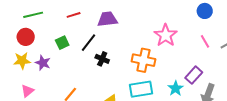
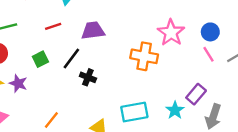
blue circle: (205, 11) -> (210, 32), moved
pink star: (166, 35) -> (171, 33), moved
orange cross: (143, 60) -> (144, 56), moved

